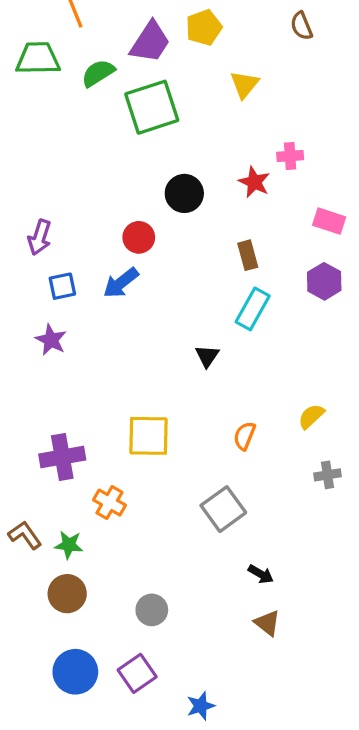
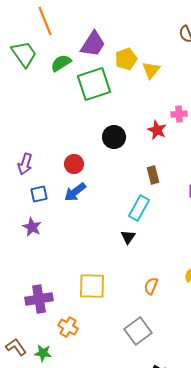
yellow pentagon: (204, 27) -> (126, 59), moved
green trapezoid: (38, 58) -> (24, 54), turned 56
red circle: (139, 237) -> (74, 164), moved
cyan rectangle: (253, 309) -> (139, 208), moved

